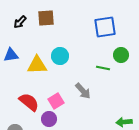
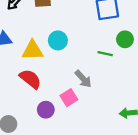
pink square: (56, 101) -> (69, 98), moved
red semicircle: (29, 102) -> (30, 79), moved

